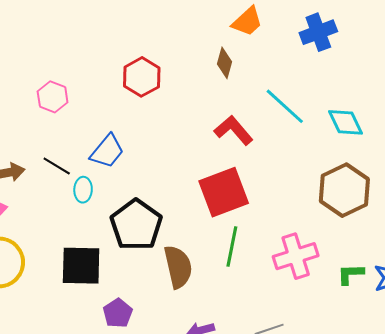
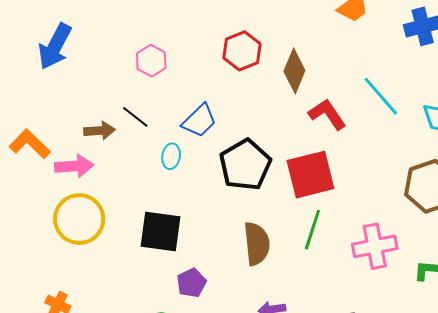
brown diamond: (225, 63) -> (294, 71), moved, size x1.4
black line: (57, 166) -> (135, 117), moved
black pentagon: (136, 225) -> (245, 165), moved

